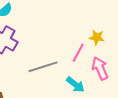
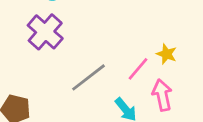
gray line: (43, 67) -> (89, 77), turned -32

